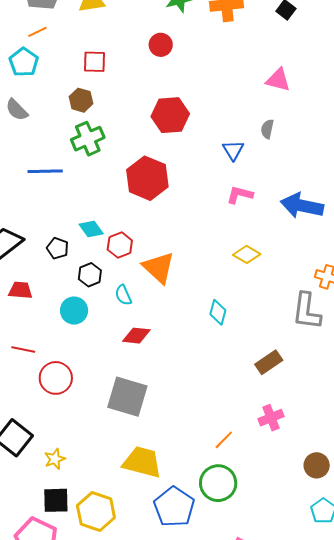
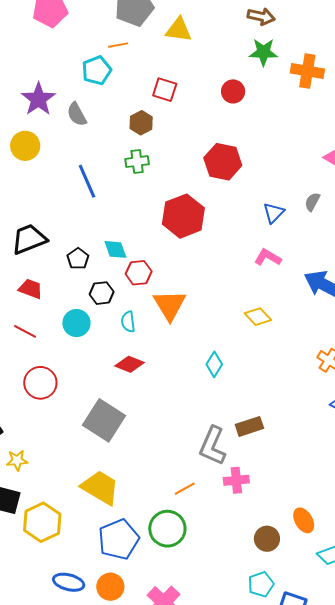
green cross: (88, 139) -> (137, 162), size x0.7
blue line: (45, 171) -> (87, 181), turned 52
gray L-shape: (307, 311) -> (213, 446), moved
red line: (23, 349) -> (25, 331), moved

